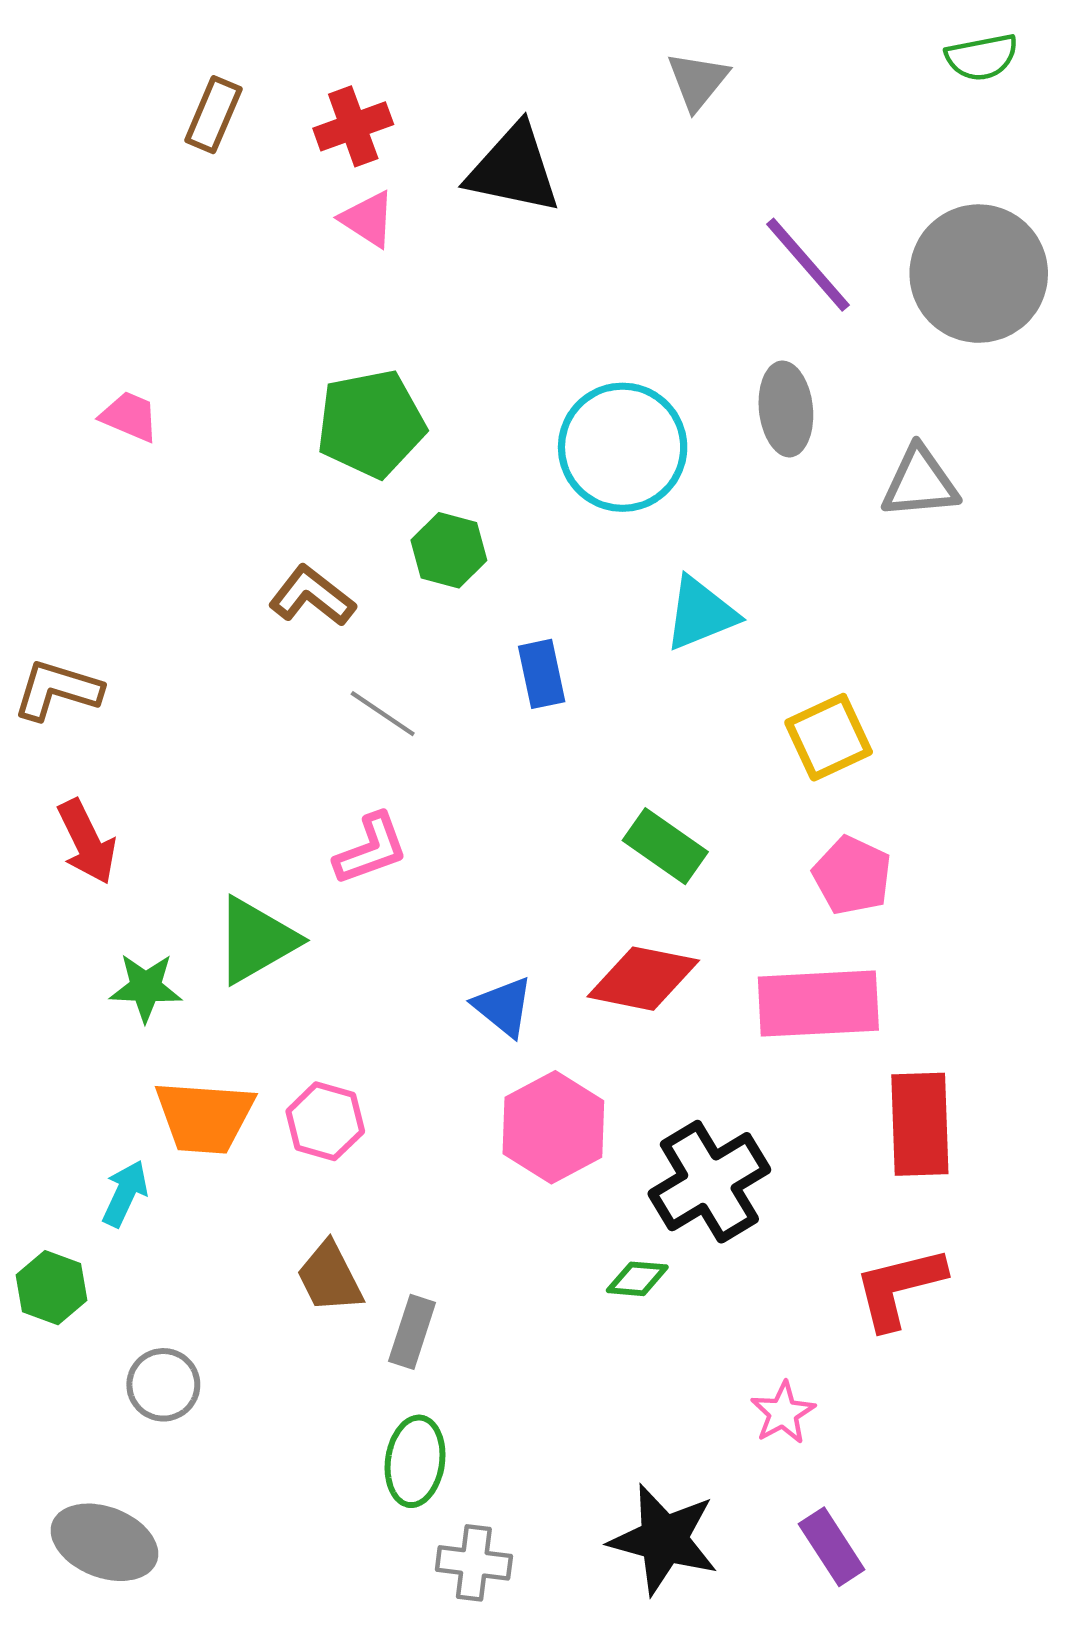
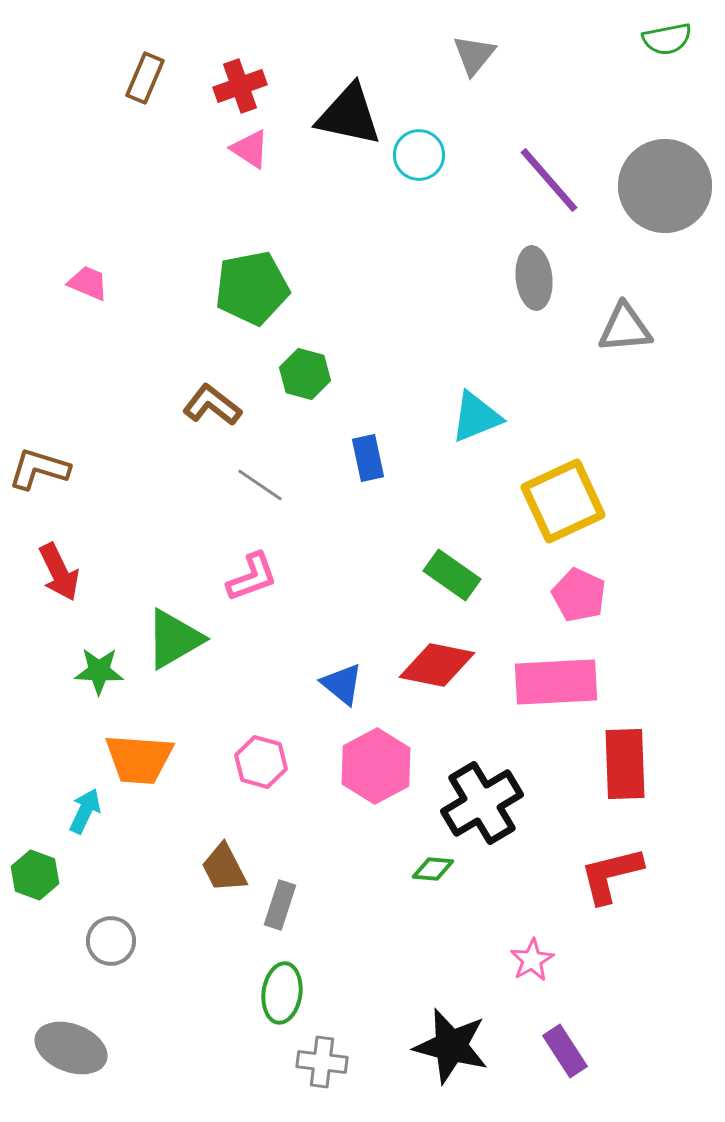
cyan circle: (623, 447) -> (419, 155), moved, size x0.6
yellow square: (829, 737) -> (563, 501), size x1.4
pink hexagon: (325, 1121) -> (261, 762), moved

